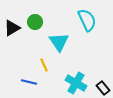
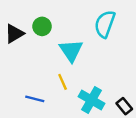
cyan semicircle: (87, 20) -> (105, 24), turned -135
yellow line: (44, 65) -> (63, 82), moved

